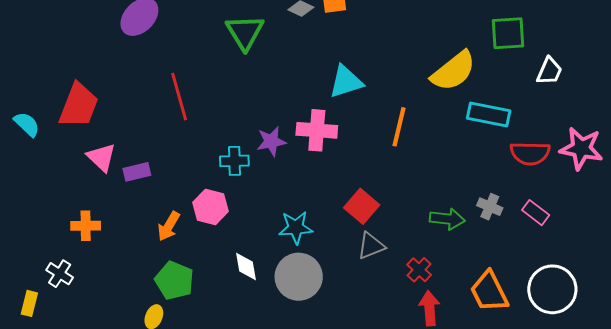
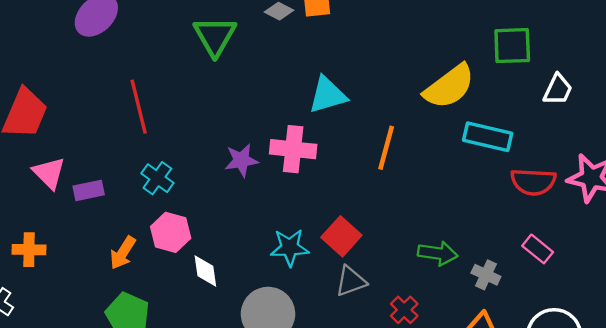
cyan cross: (234, 161) -> (157, 178), moved, turned 36
gray cross: (490, 207) -> (486, 275), moved
cyan star: (296, 228) -> (290, 247), moved
white diamond: (246, 267) -> (205, 271), moved

